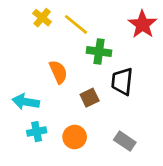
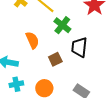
green cross: (99, 52) -> (62, 25), turned 30

